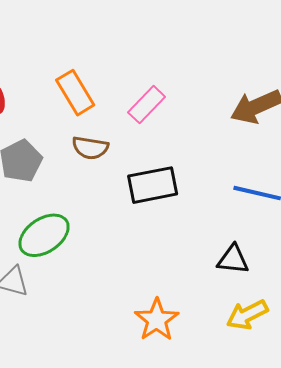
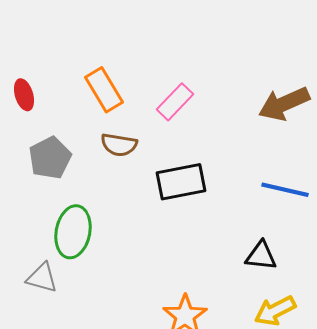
green ellipse: (44, 235) -> (73, 232), turned -45

